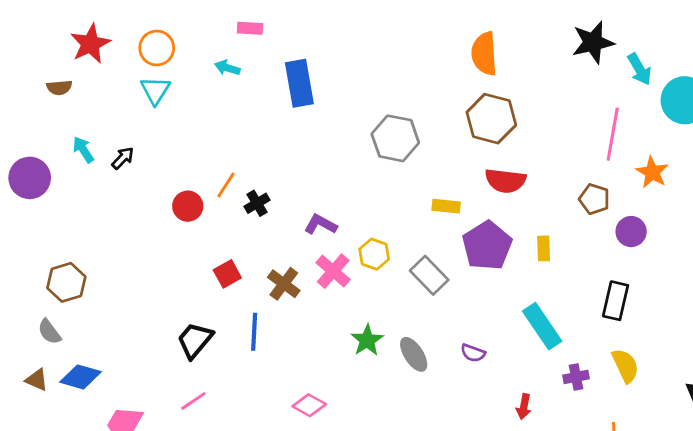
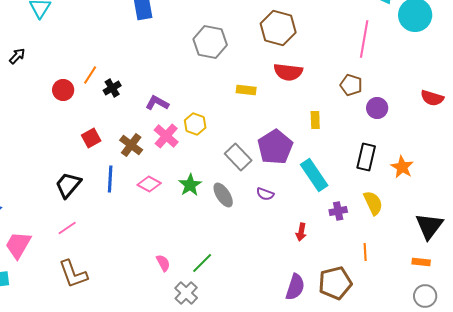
orange star: (652, 172) -> (402, 167), moved
purple pentagon: (487, 246) -> (275, 147), moved
gray rectangle: (429, 275) -> (238, 157), moved
pink diamond: (309, 405) -> (149, 184), moved

